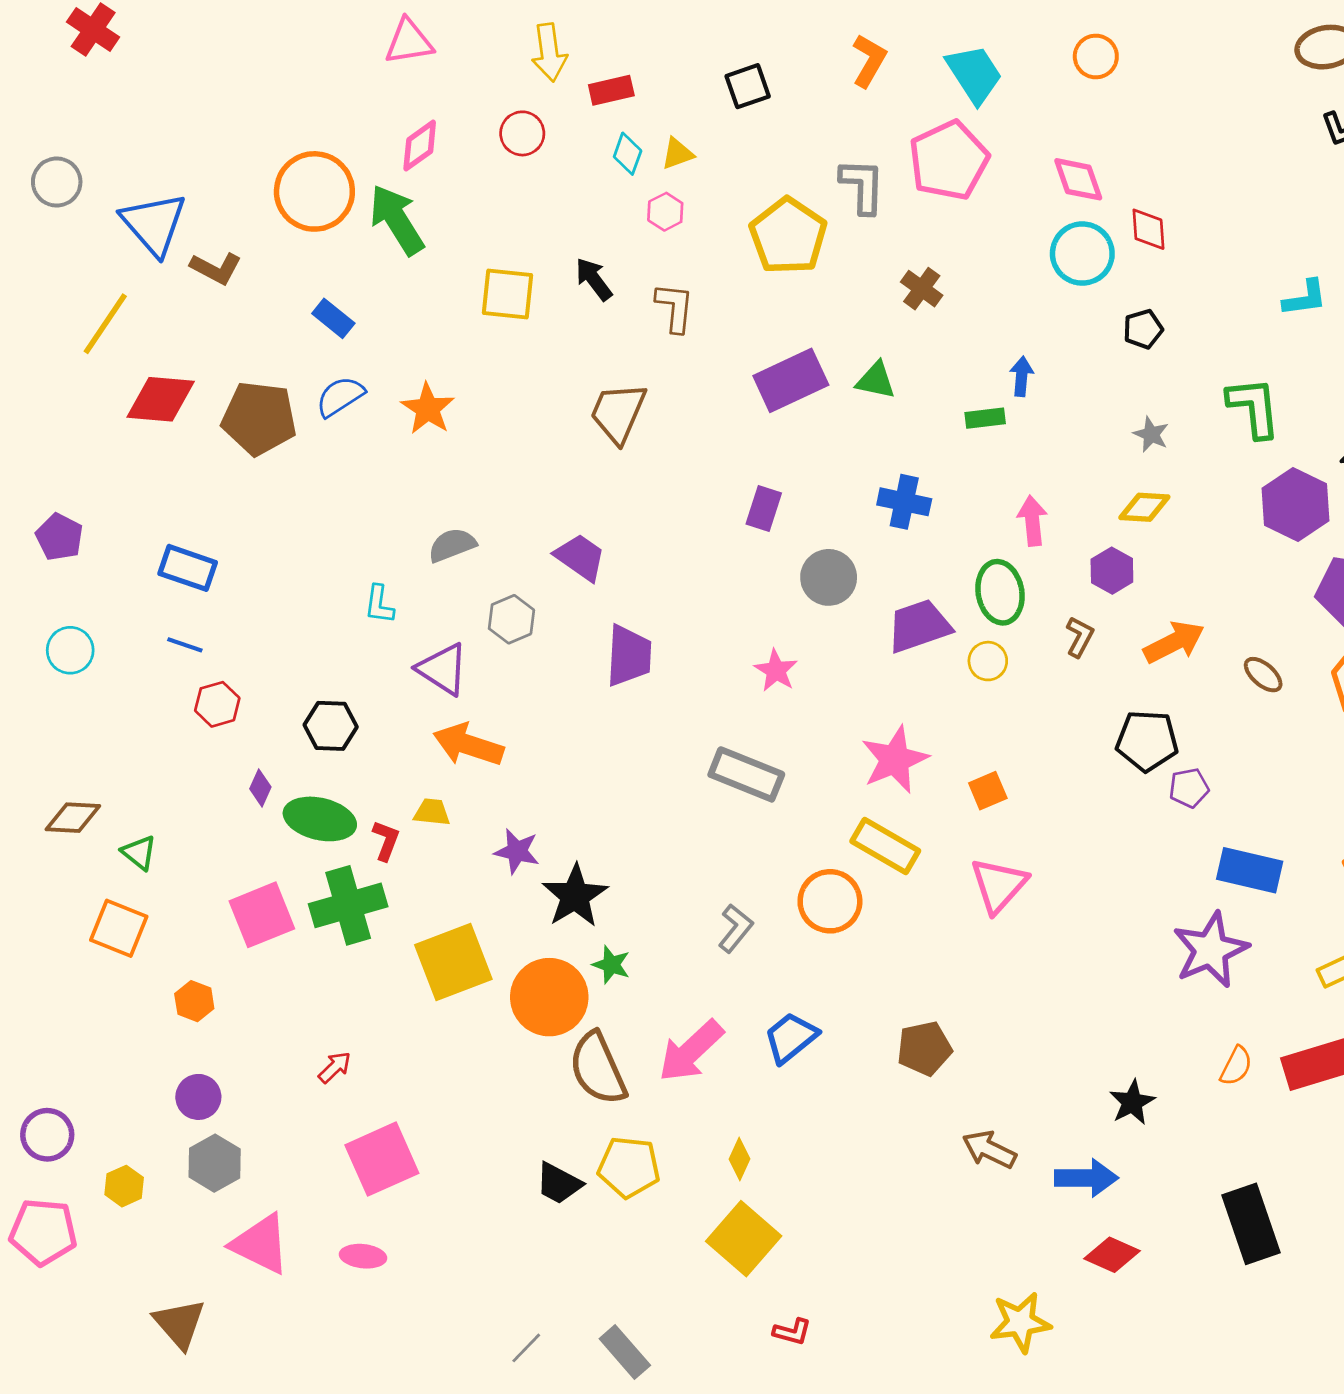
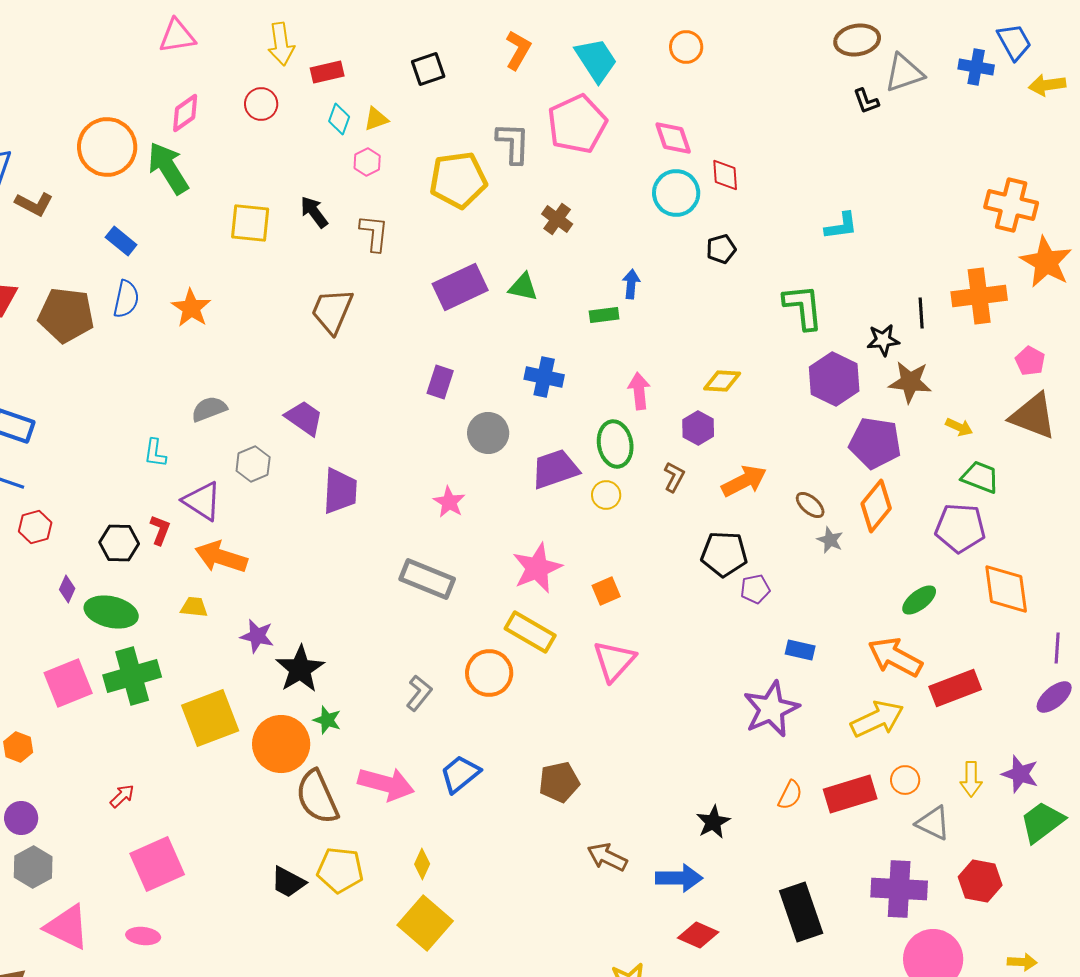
yellow pentagon: (788, 236) -> (458, 180), turned 30
blue semicircle: (340, 397) -> (126, 299), turned 135
gray star: (1151, 434) -> (830, 540), moved
red L-shape: (386, 841) -> (160, 530), moved
blue rectangle: (1250, 870) -> (800, 650), size x0.6
pink arrow: (691, 1051) -> (386, 784), turned -122

